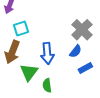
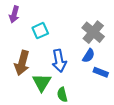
cyan square: (21, 29) -> (40, 31), moved
blue rectangle: (85, 68) -> (101, 72), turned 56

